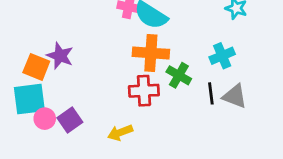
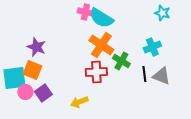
orange cross: (151, 53) -> (101, 45), turned 30
orange square: (36, 67) -> (32, 70), moved

